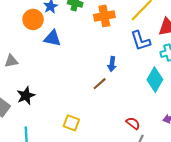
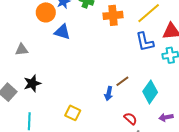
blue arrow: (112, 64) -> (109, 94), moved
cyan diamond: (155, 80) -> (150, 92), moved
brown line: (100, 84) -> (122, 81), moved

